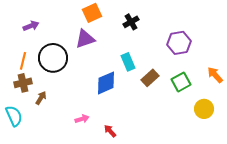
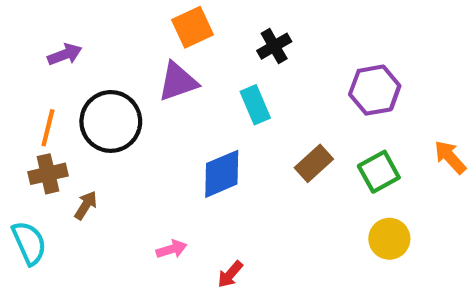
cyan rectangle: (128, 62) -> (255, 105), moved
yellow circle: (204, 109) -> (389, 239), moved
red arrow: (110, 131) -> (230, 274), turned -96

